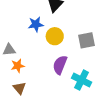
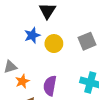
purple semicircle: (60, 65) -> (50, 86), moved

